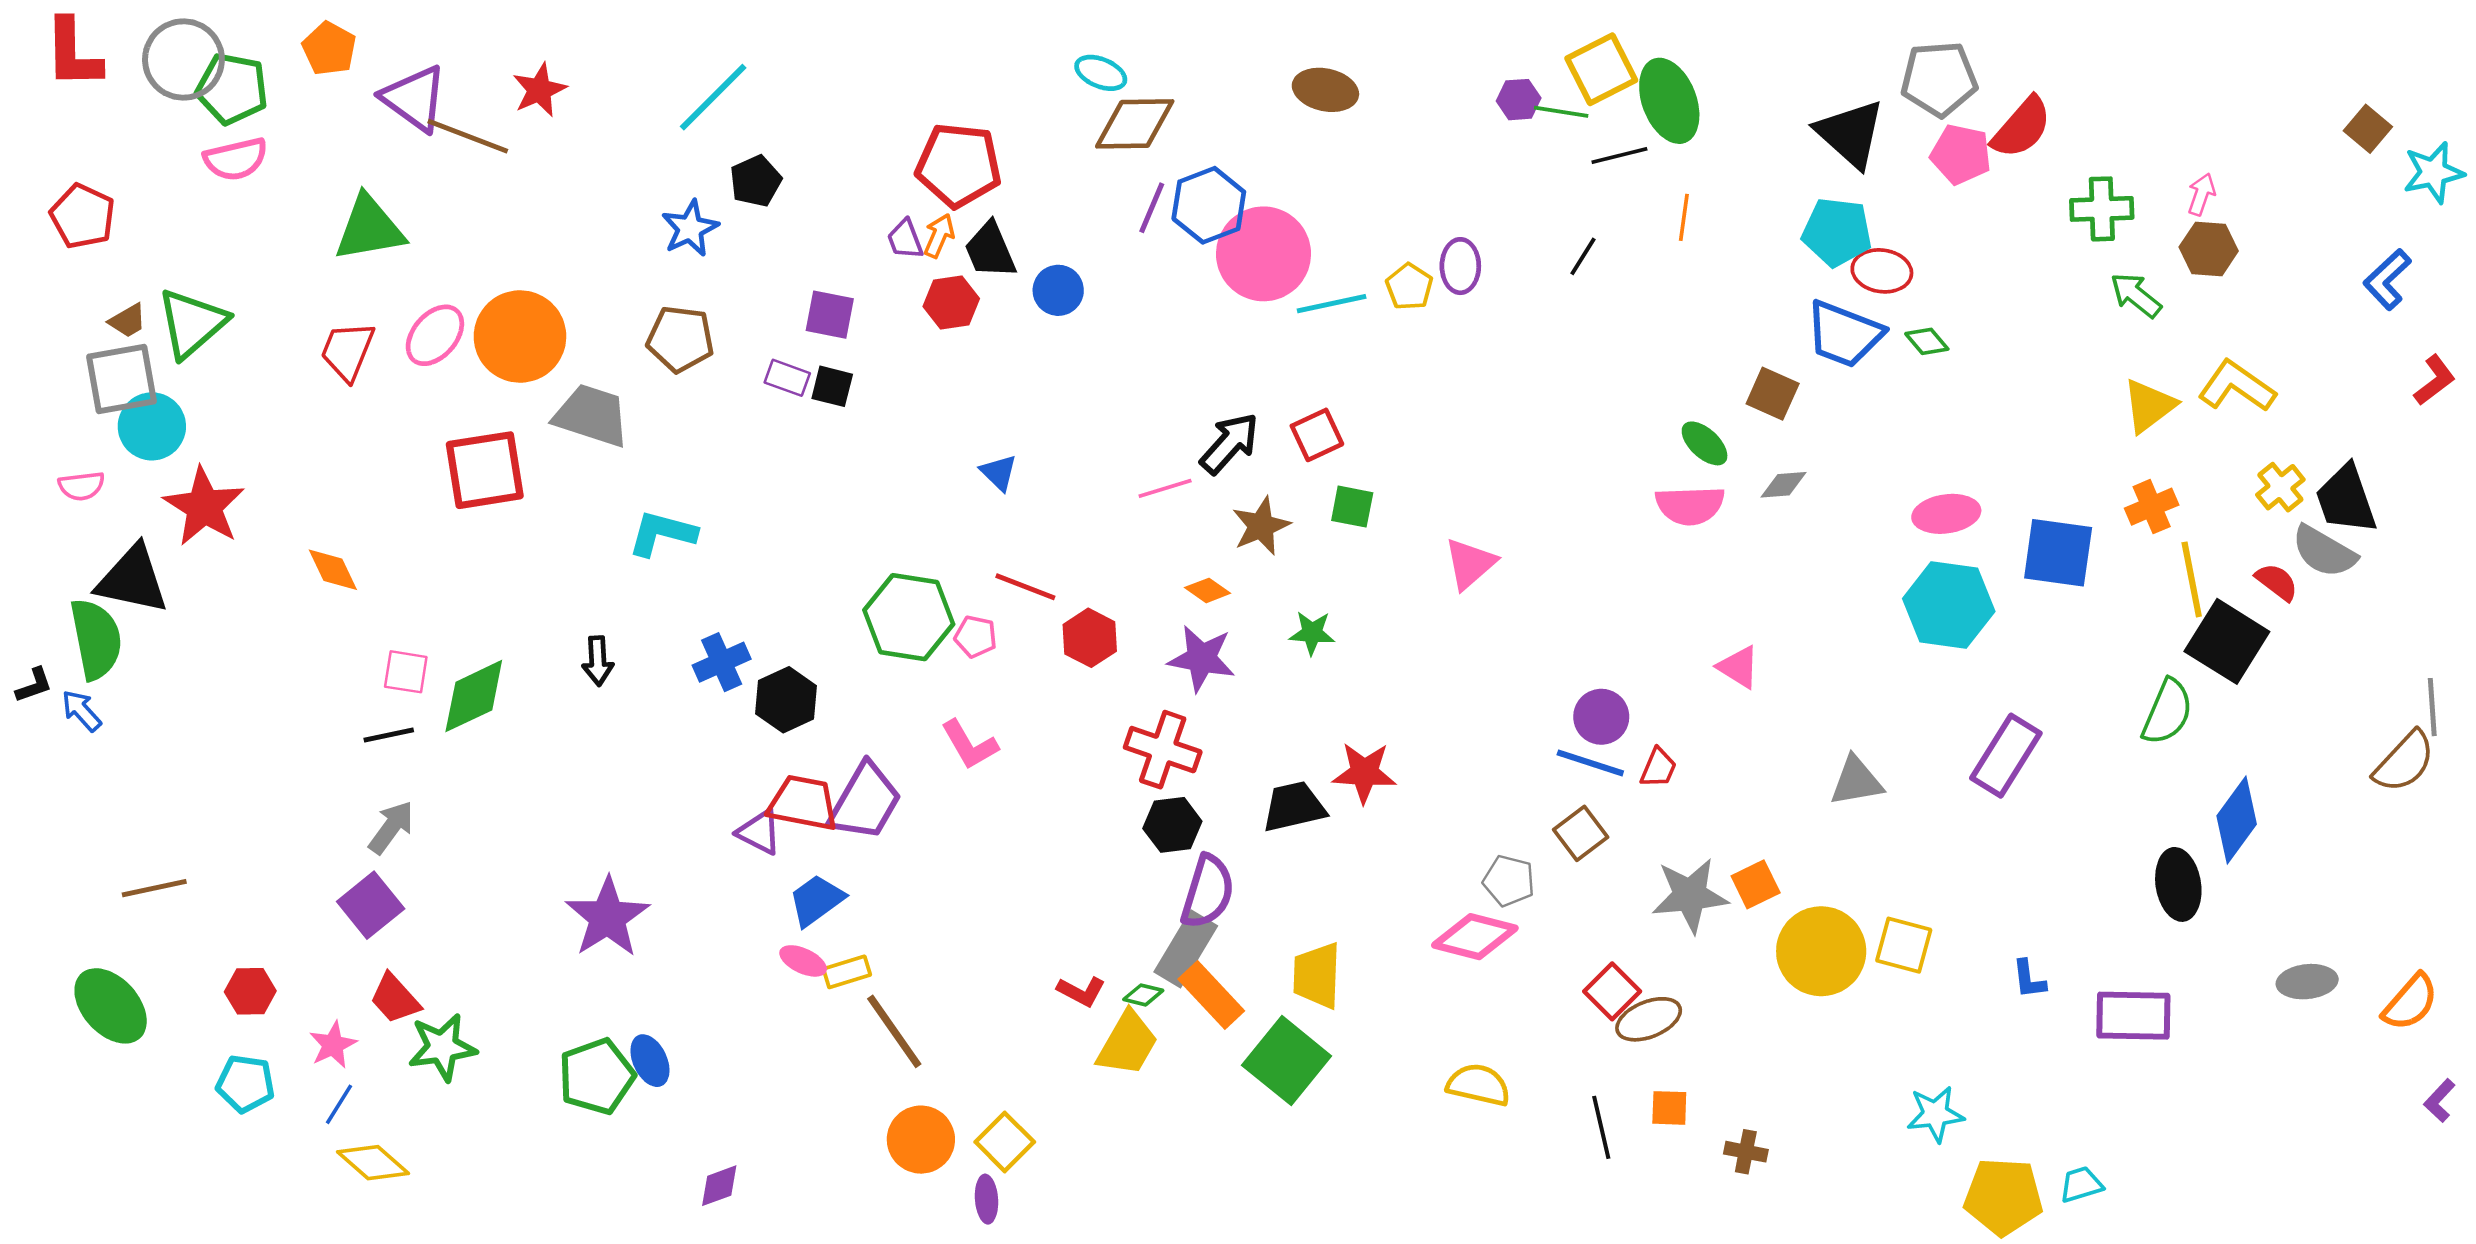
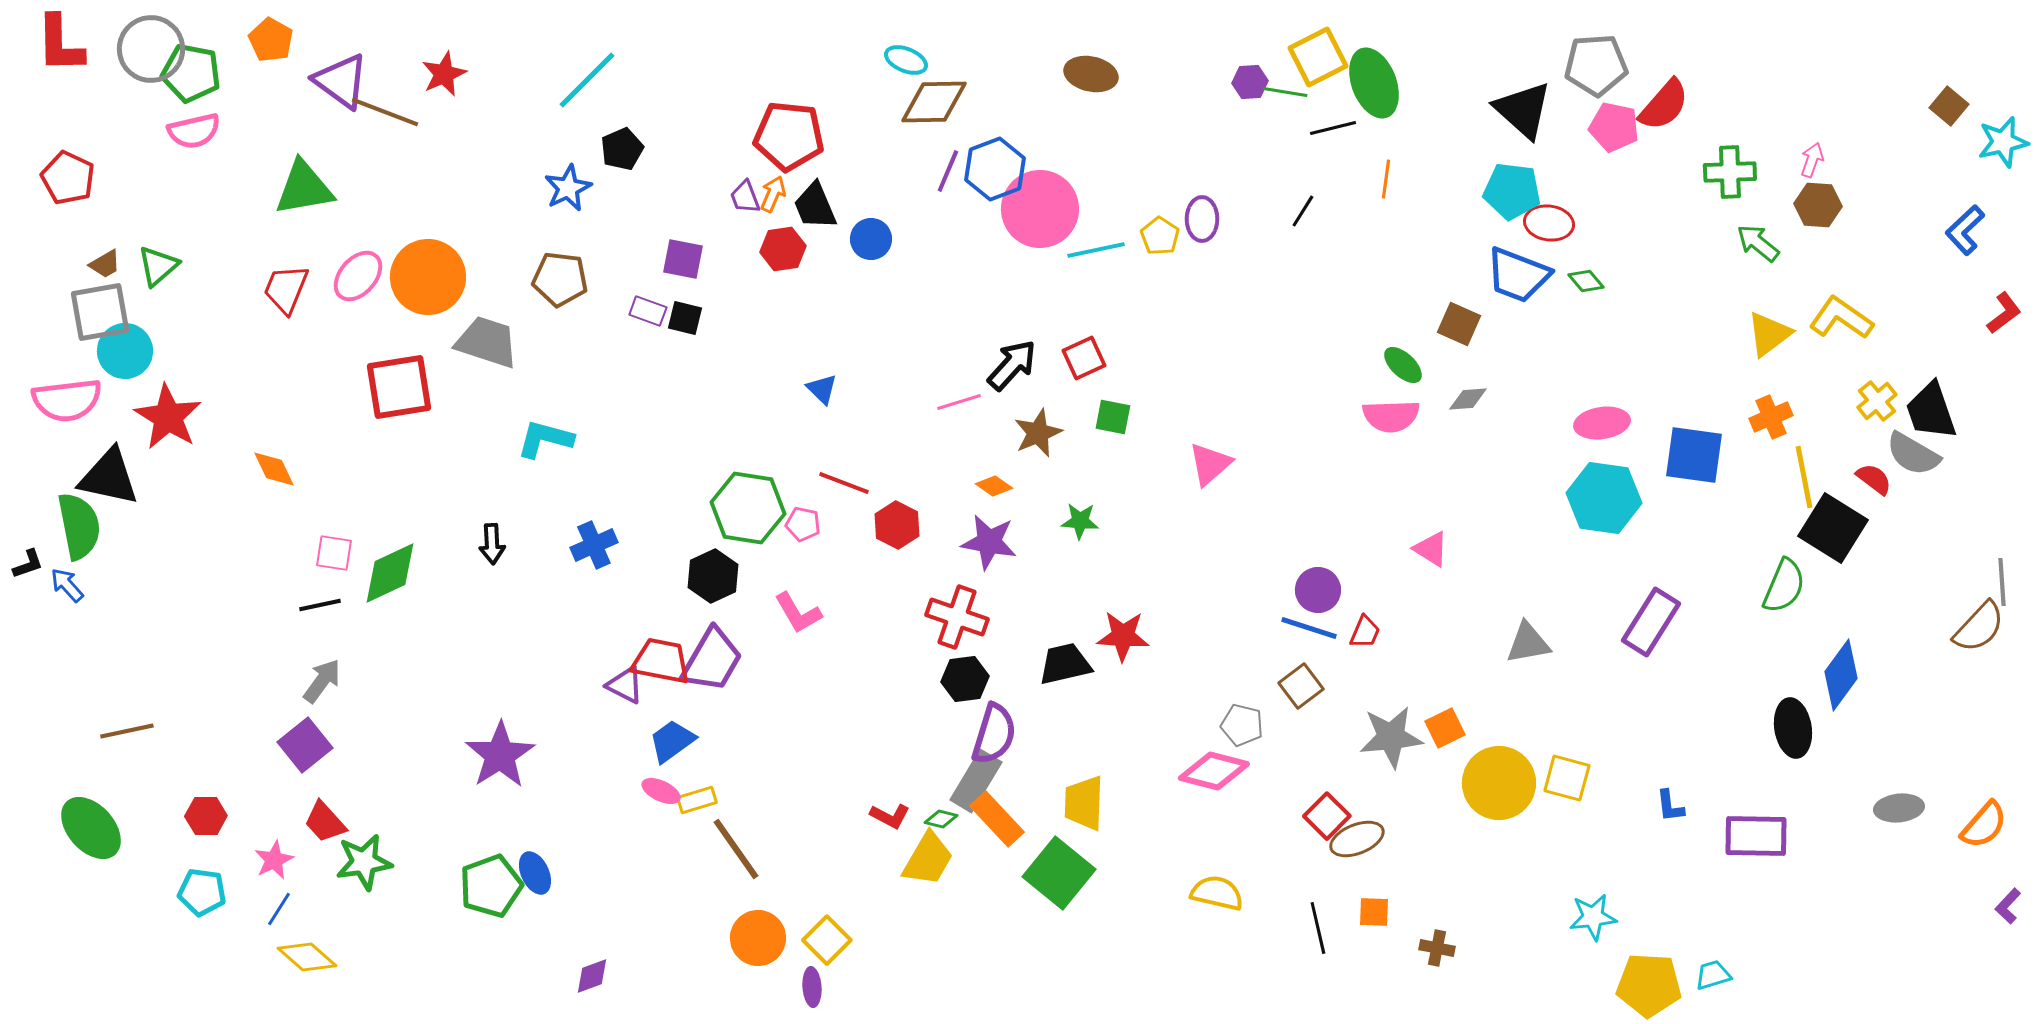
green triangle: (192, 323) -> (158, 266), size x0.7
pink semicircle: (81, 486) -> (67, 400), size x1.8
black hexagon: (786, 700) -> (713, 576), moved

